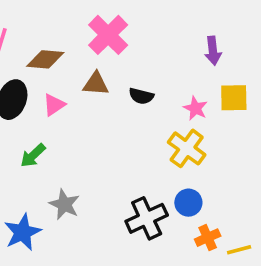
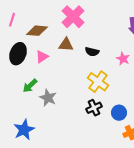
yellow cross: (187, 148) -> (98, 82), moved
gray star: (64, 204) -> (48, 98), moved
black cross: (147, 218) -> (94, 108), moved, size x0.7

